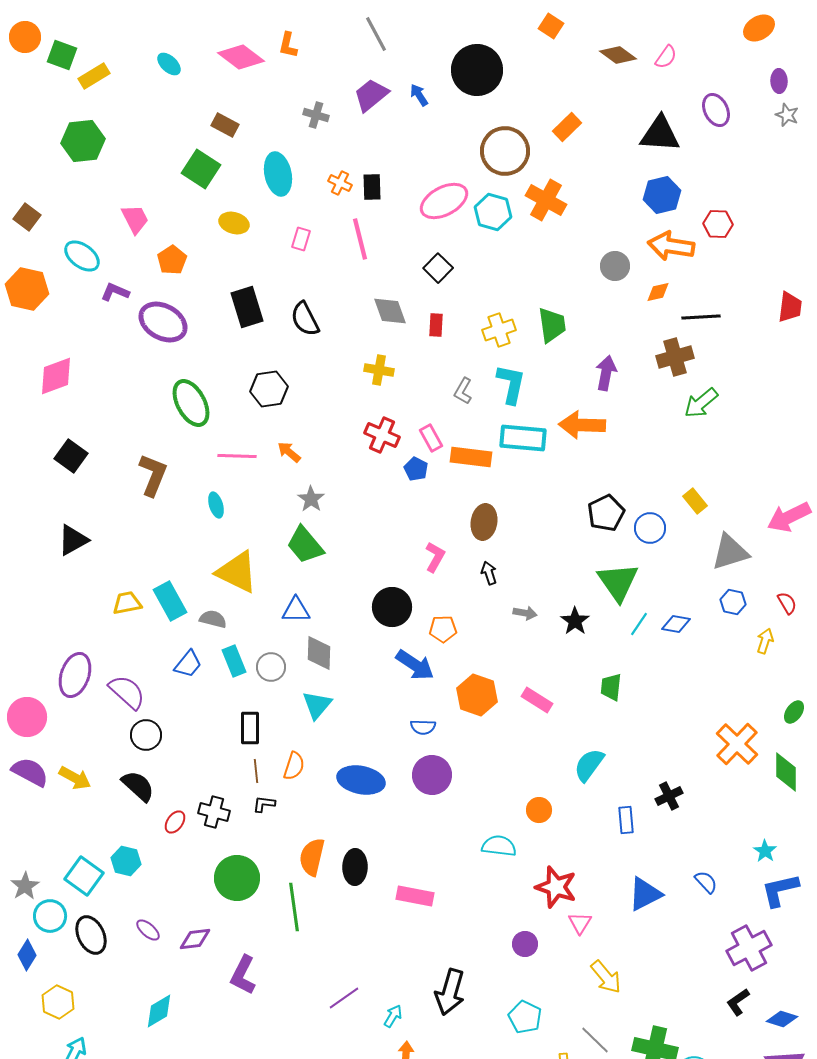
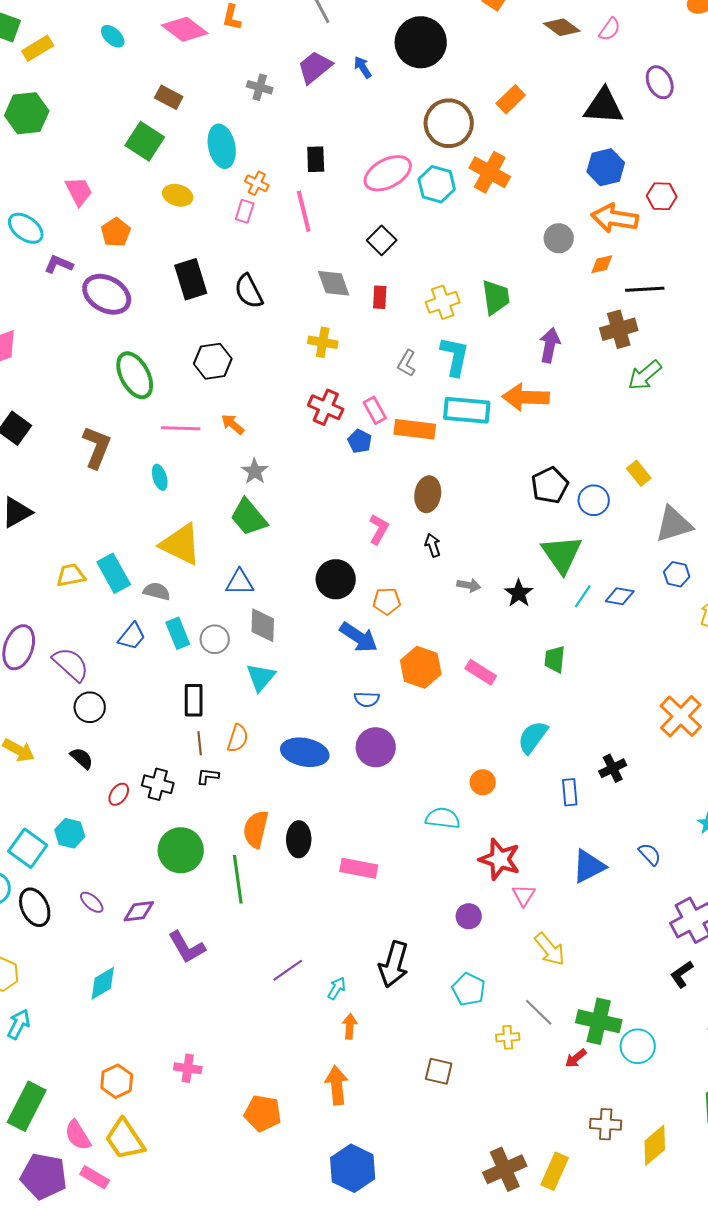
orange cross: (340, 183) -> (257, 183), moved
black semicircle: (138, 786) -> (82, 758), size x0.7
purple L-shape: (243, 975) -> (187, 947), turned -57

